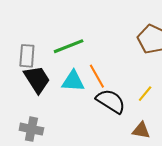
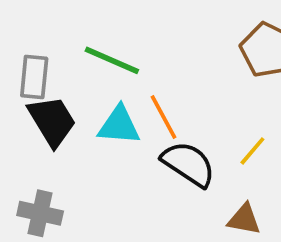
green line: (69, 46) -> (112, 60), turned 44

